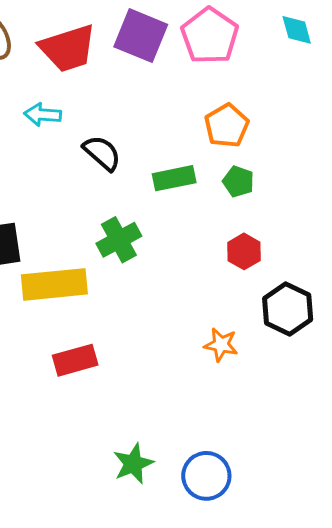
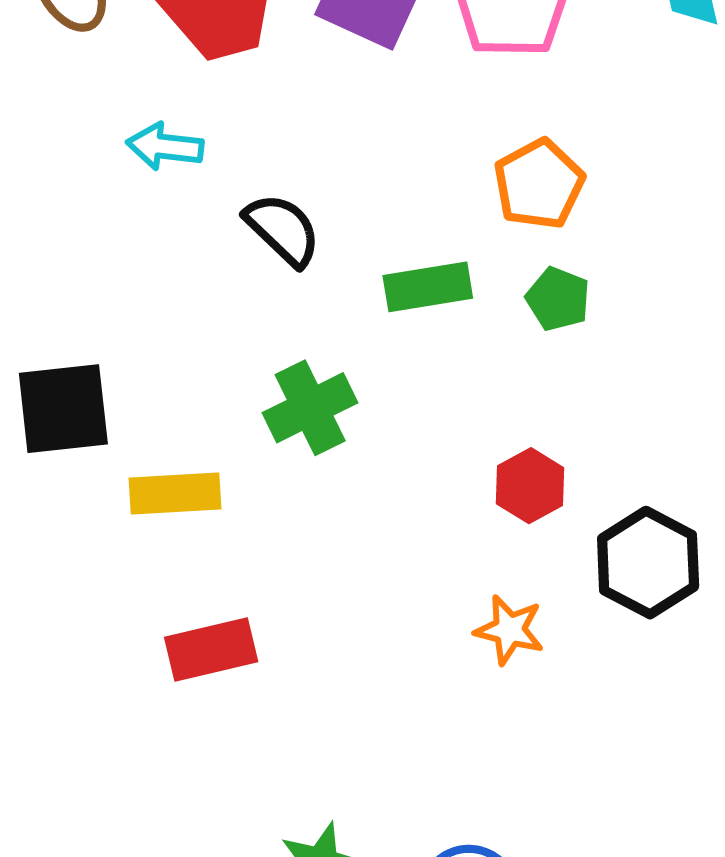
red hexagon: (244, 251) -> (530, 486), moved
yellow rectangle: (54, 284) -> (175, 493), size x0.7

